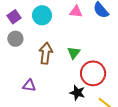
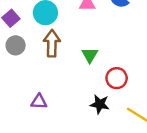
brown arrow: (46, 53) -> (52, 43), moved
red circle: (93, 73) -> (117, 78), size x0.7

